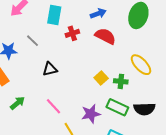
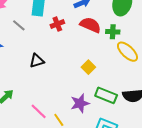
gray line: (32, 41) -> (19, 25), moved
green cross: (121, 81) -> (113, 32), moved
pink line: (54, 106) -> (39, 111), moved

